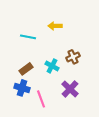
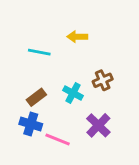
pink line: (41, 99) -> (58, 139), turned -48

